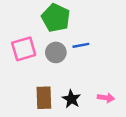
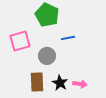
gray circle: (56, 52) -> (47, 56), moved
pink arrow: (106, 98) -> (80, 84), moved

